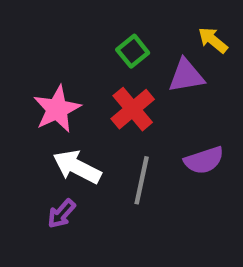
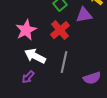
purple semicircle: (204, 160) -> (92, 78), moved

